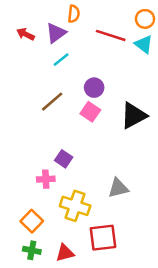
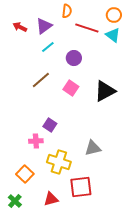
orange semicircle: (74, 14) -> (67, 11), moved
purple circle: (94, 88) -> (74, 58), moved
green cross: (32, 250) -> (15, 201), moved, turned 32

